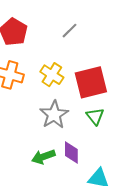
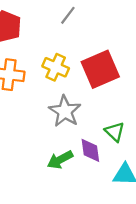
green triangle: (95, 116) -> (115, 132), moved

